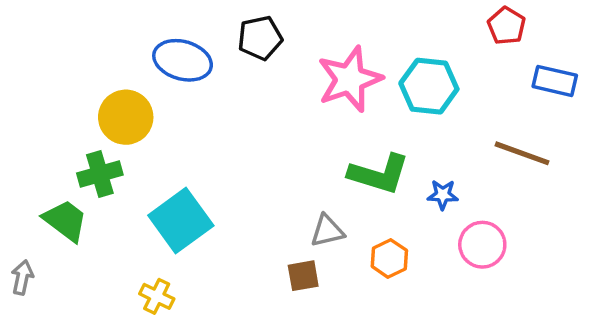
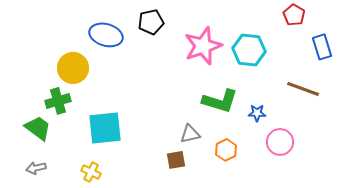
blue rectangle: (555, 81) -> (322, 47), turned 60
cyan square: (181, 221) -> (105, 128), turned 30
gray arrow: (22, 277) -> (36, 168), moved, turned -114

